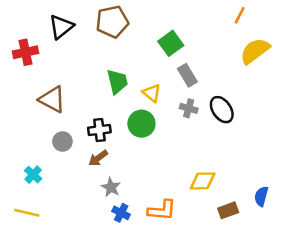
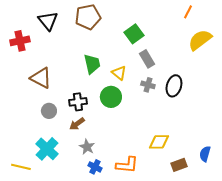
black triangle: (61, 27) -> (48, 21), turned -30
black ellipse: (222, 110) -> (174, 86), turned 50
cyan cross: (33, 175) -> (47, 149), moved, size x1.6

